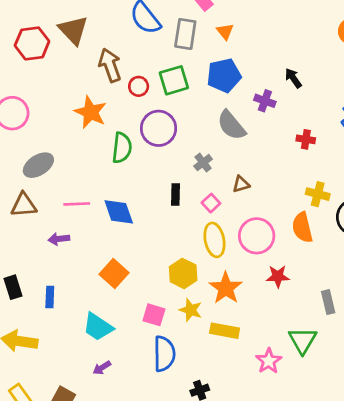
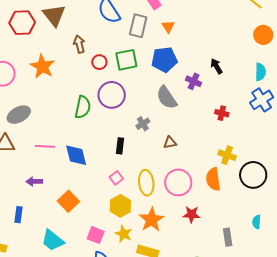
brown arrow: (110, 65) -> (79, 44), size x0.7
orange star: (91, 112) -> (42, 66), moved
pink square: (211, 203) -> (116, 178), moved
purple arrow: (59, 239) -> (34, 181), moved

